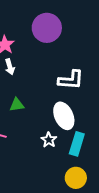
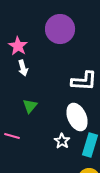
green triangle: (17, 105) -> (30, 106), turned -42

